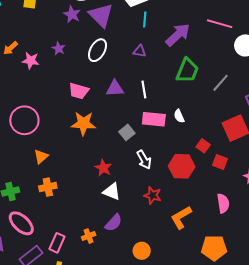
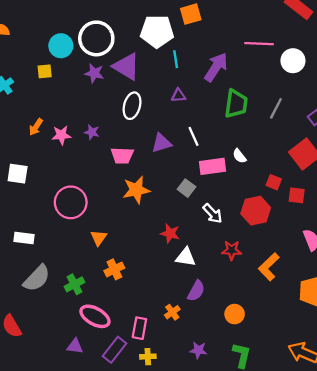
purple star: (59, 48) -> (92, 132), moved

